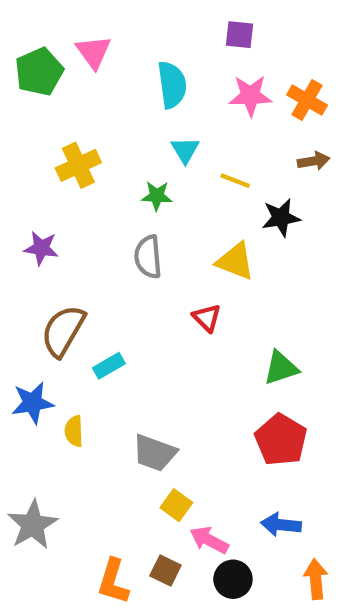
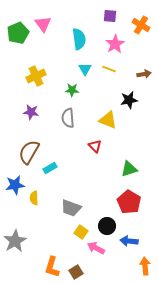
pink star: (250, 96) -> (115, 44), turned -30
orange cross: (307, 100) -> (141, 25), moved
yellow line: (235, 181) -> (109, 69), moved
purple star: (41, 248) -> (31, 112), moved
brown square: (165, 570) -> (76, 272), moved, turned 32
black circle: (233, 579) -> (107, 226), moved

